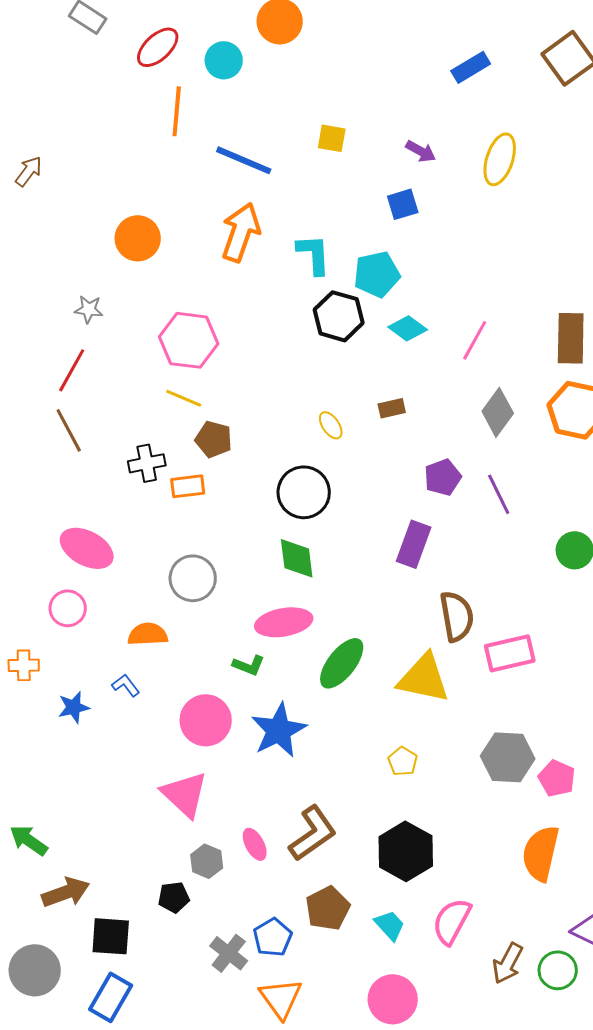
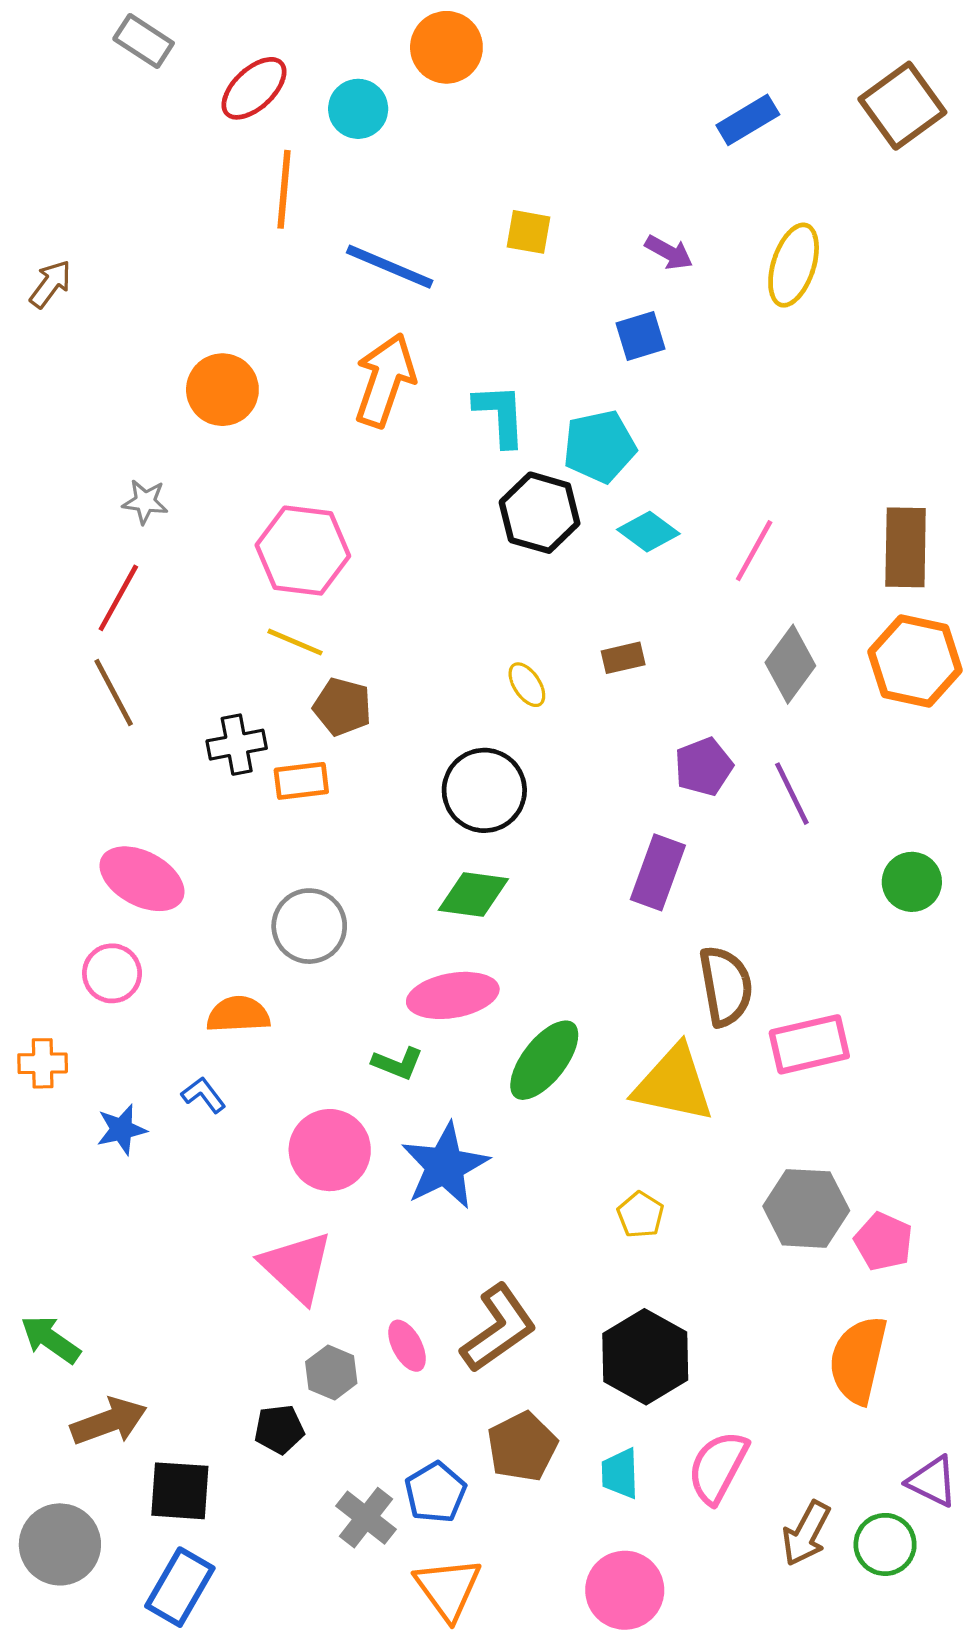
green diamond: (297, 558) -> (473, 894), turned -75
cyan trapezoid: (390, 925) -> (620, 1473), turned -140

